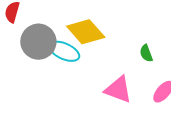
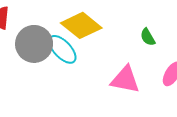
cyan ellipse: (64, 51) -> (62, 49), turned 32

